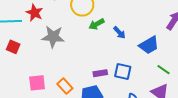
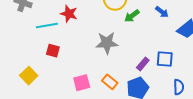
blue arrow: (119, 33) -> (162, 12), moved
gray star: (53, 37) -> (107, 43), moved
purple rectangle: (100, 73) -> (143, 64), turned -32

